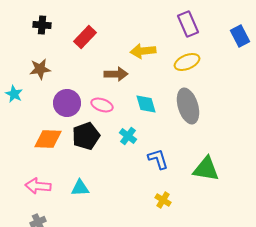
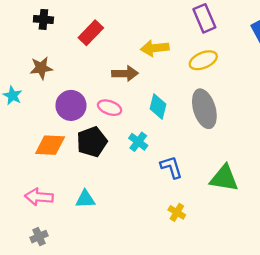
cyan diamond: (146, 104) -> (158, 107), turned 30

